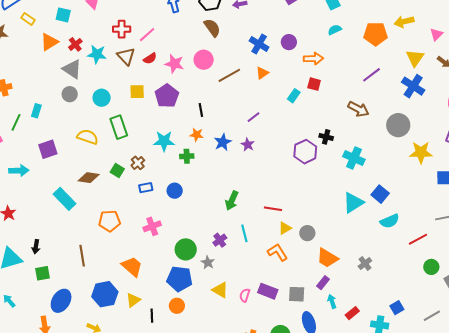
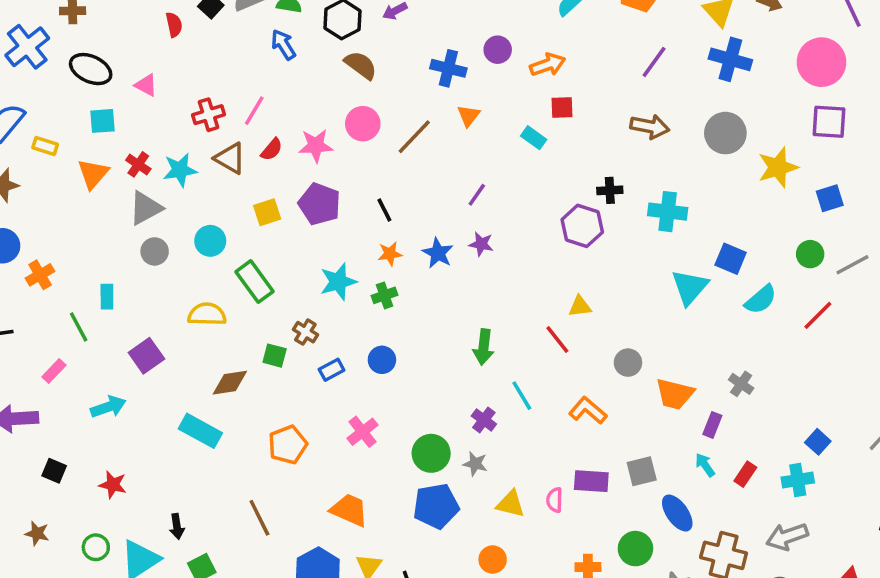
gray triangle: (72, 69) -> (146, 208), turned -45
cyan rectangle: (294, 96) -> (534, 138), turned -72
green line: (16, 122) -> (79, 327), turned -36
red line: (273, 209) -> (557, 339), turned 60
yellow triangle: (285, 228) -> (580, 306), moved, turned 40
green circle: (431, 267) -> (810, 254), moved
purple rectangle: (323, 283) -> (712, 425), moved
orange circle: (177, 306) -> (493, 559), moved

